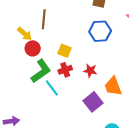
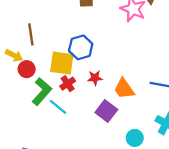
blue hexagon: (100, 31) -> (81, 47), moved
yellow square: (65, 51) -> (62, 63), size x1.6

